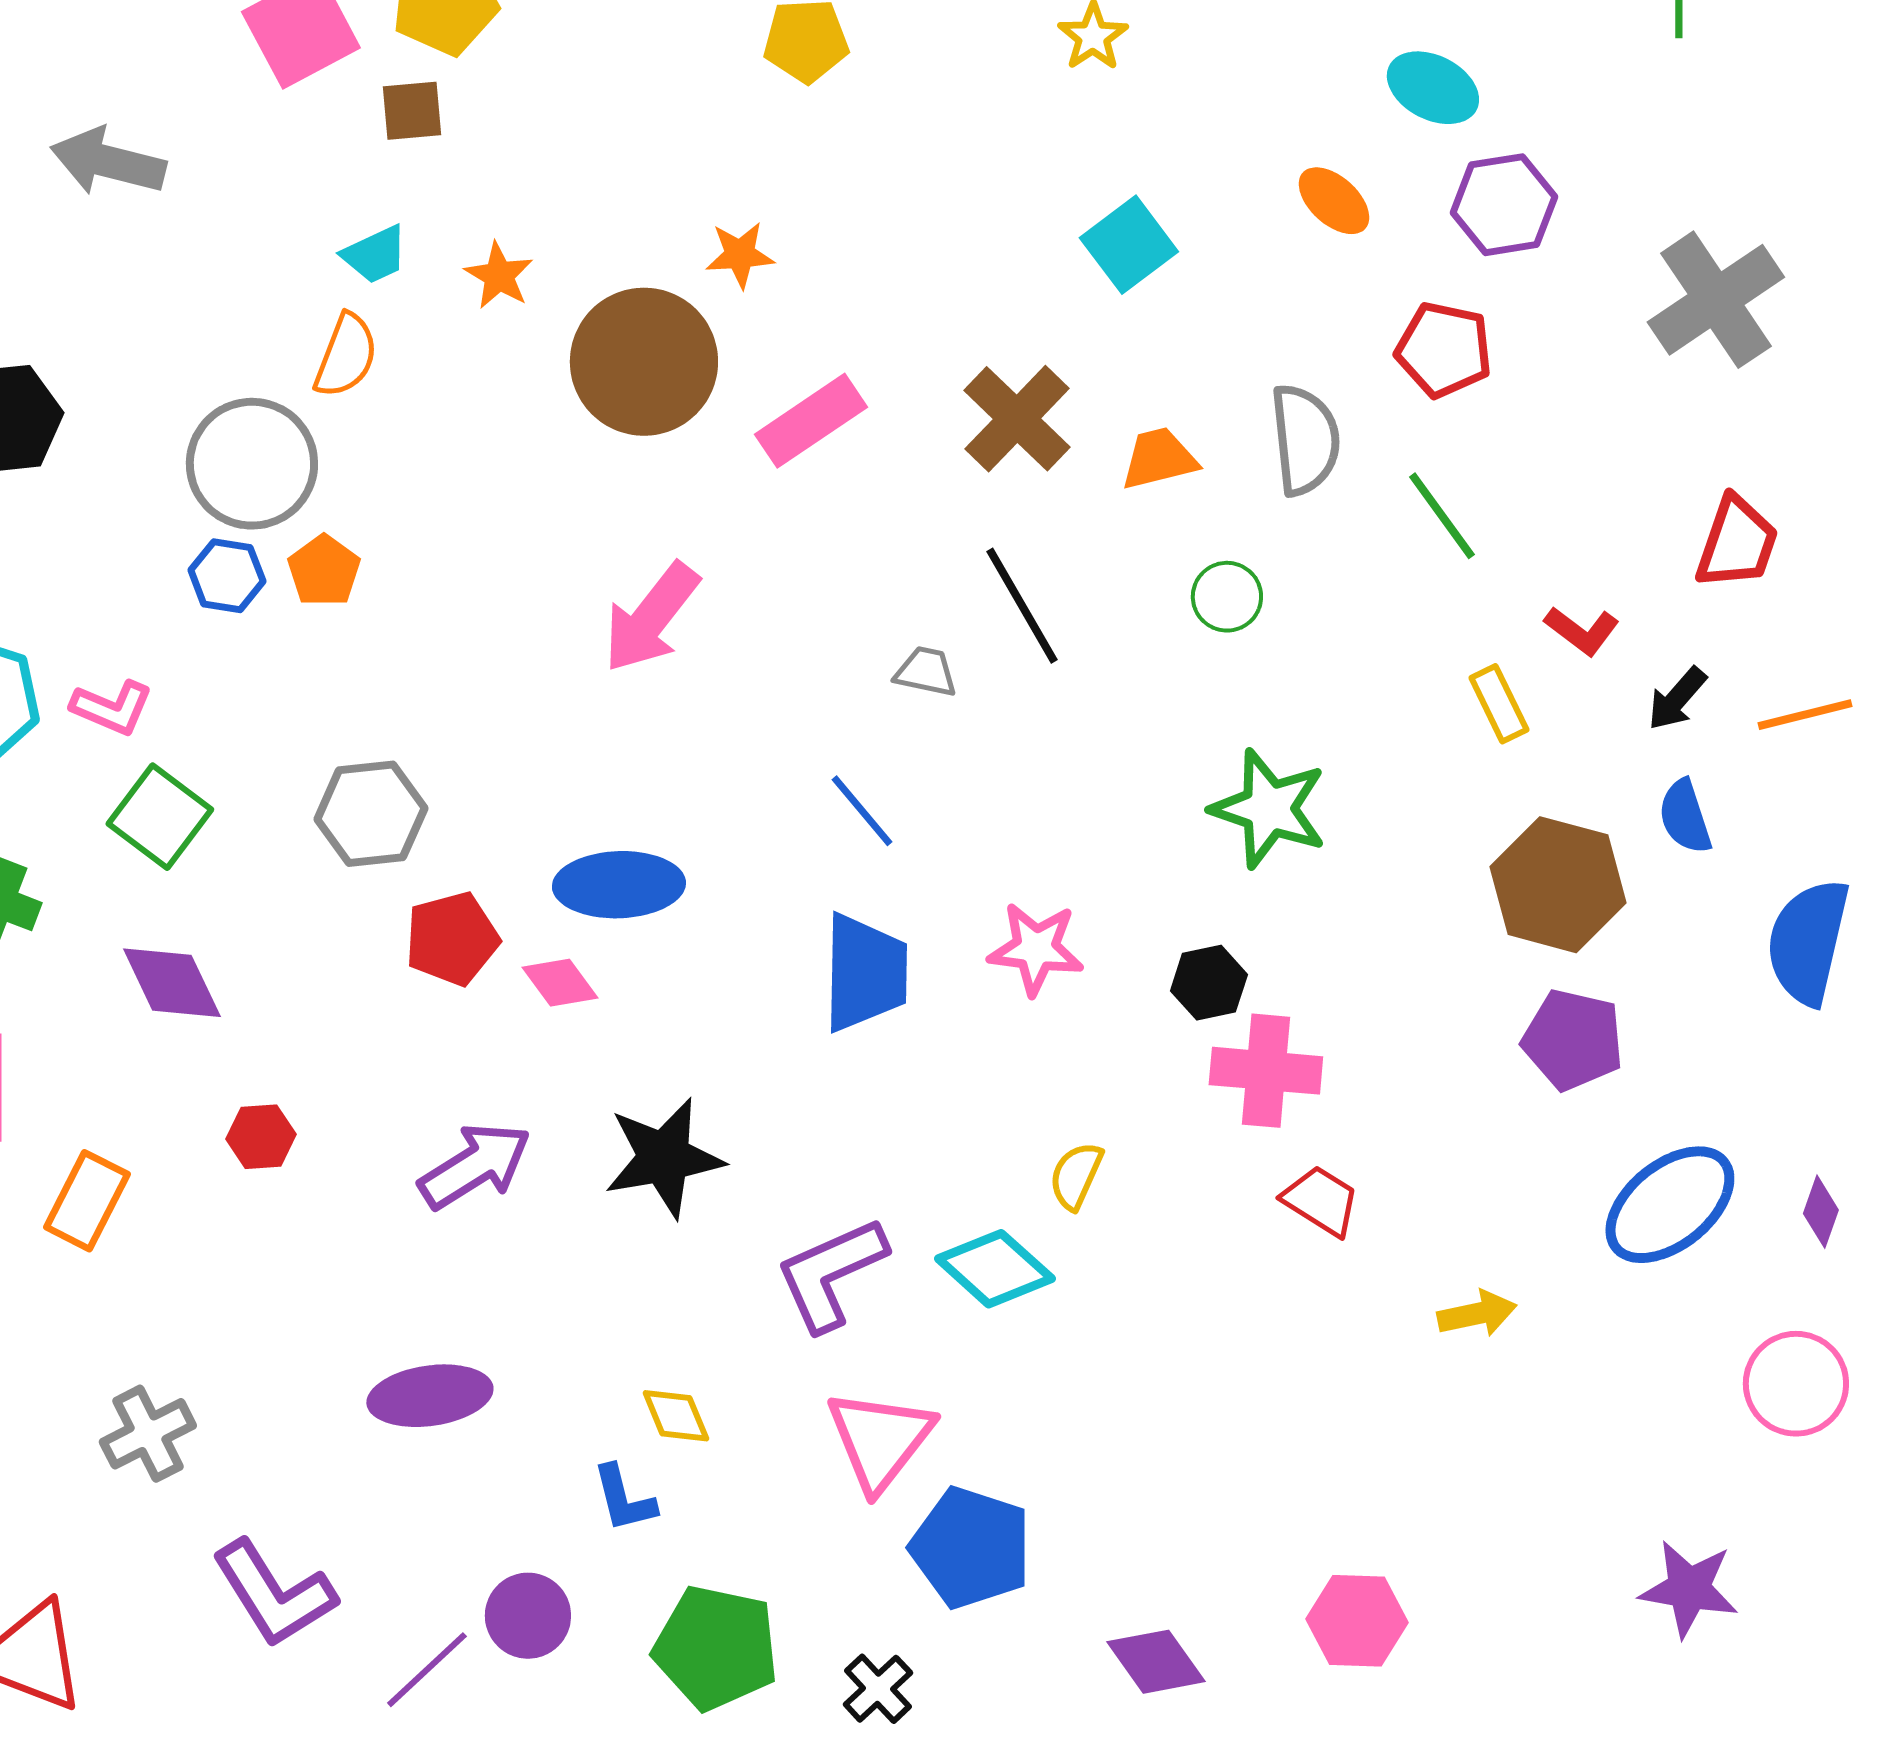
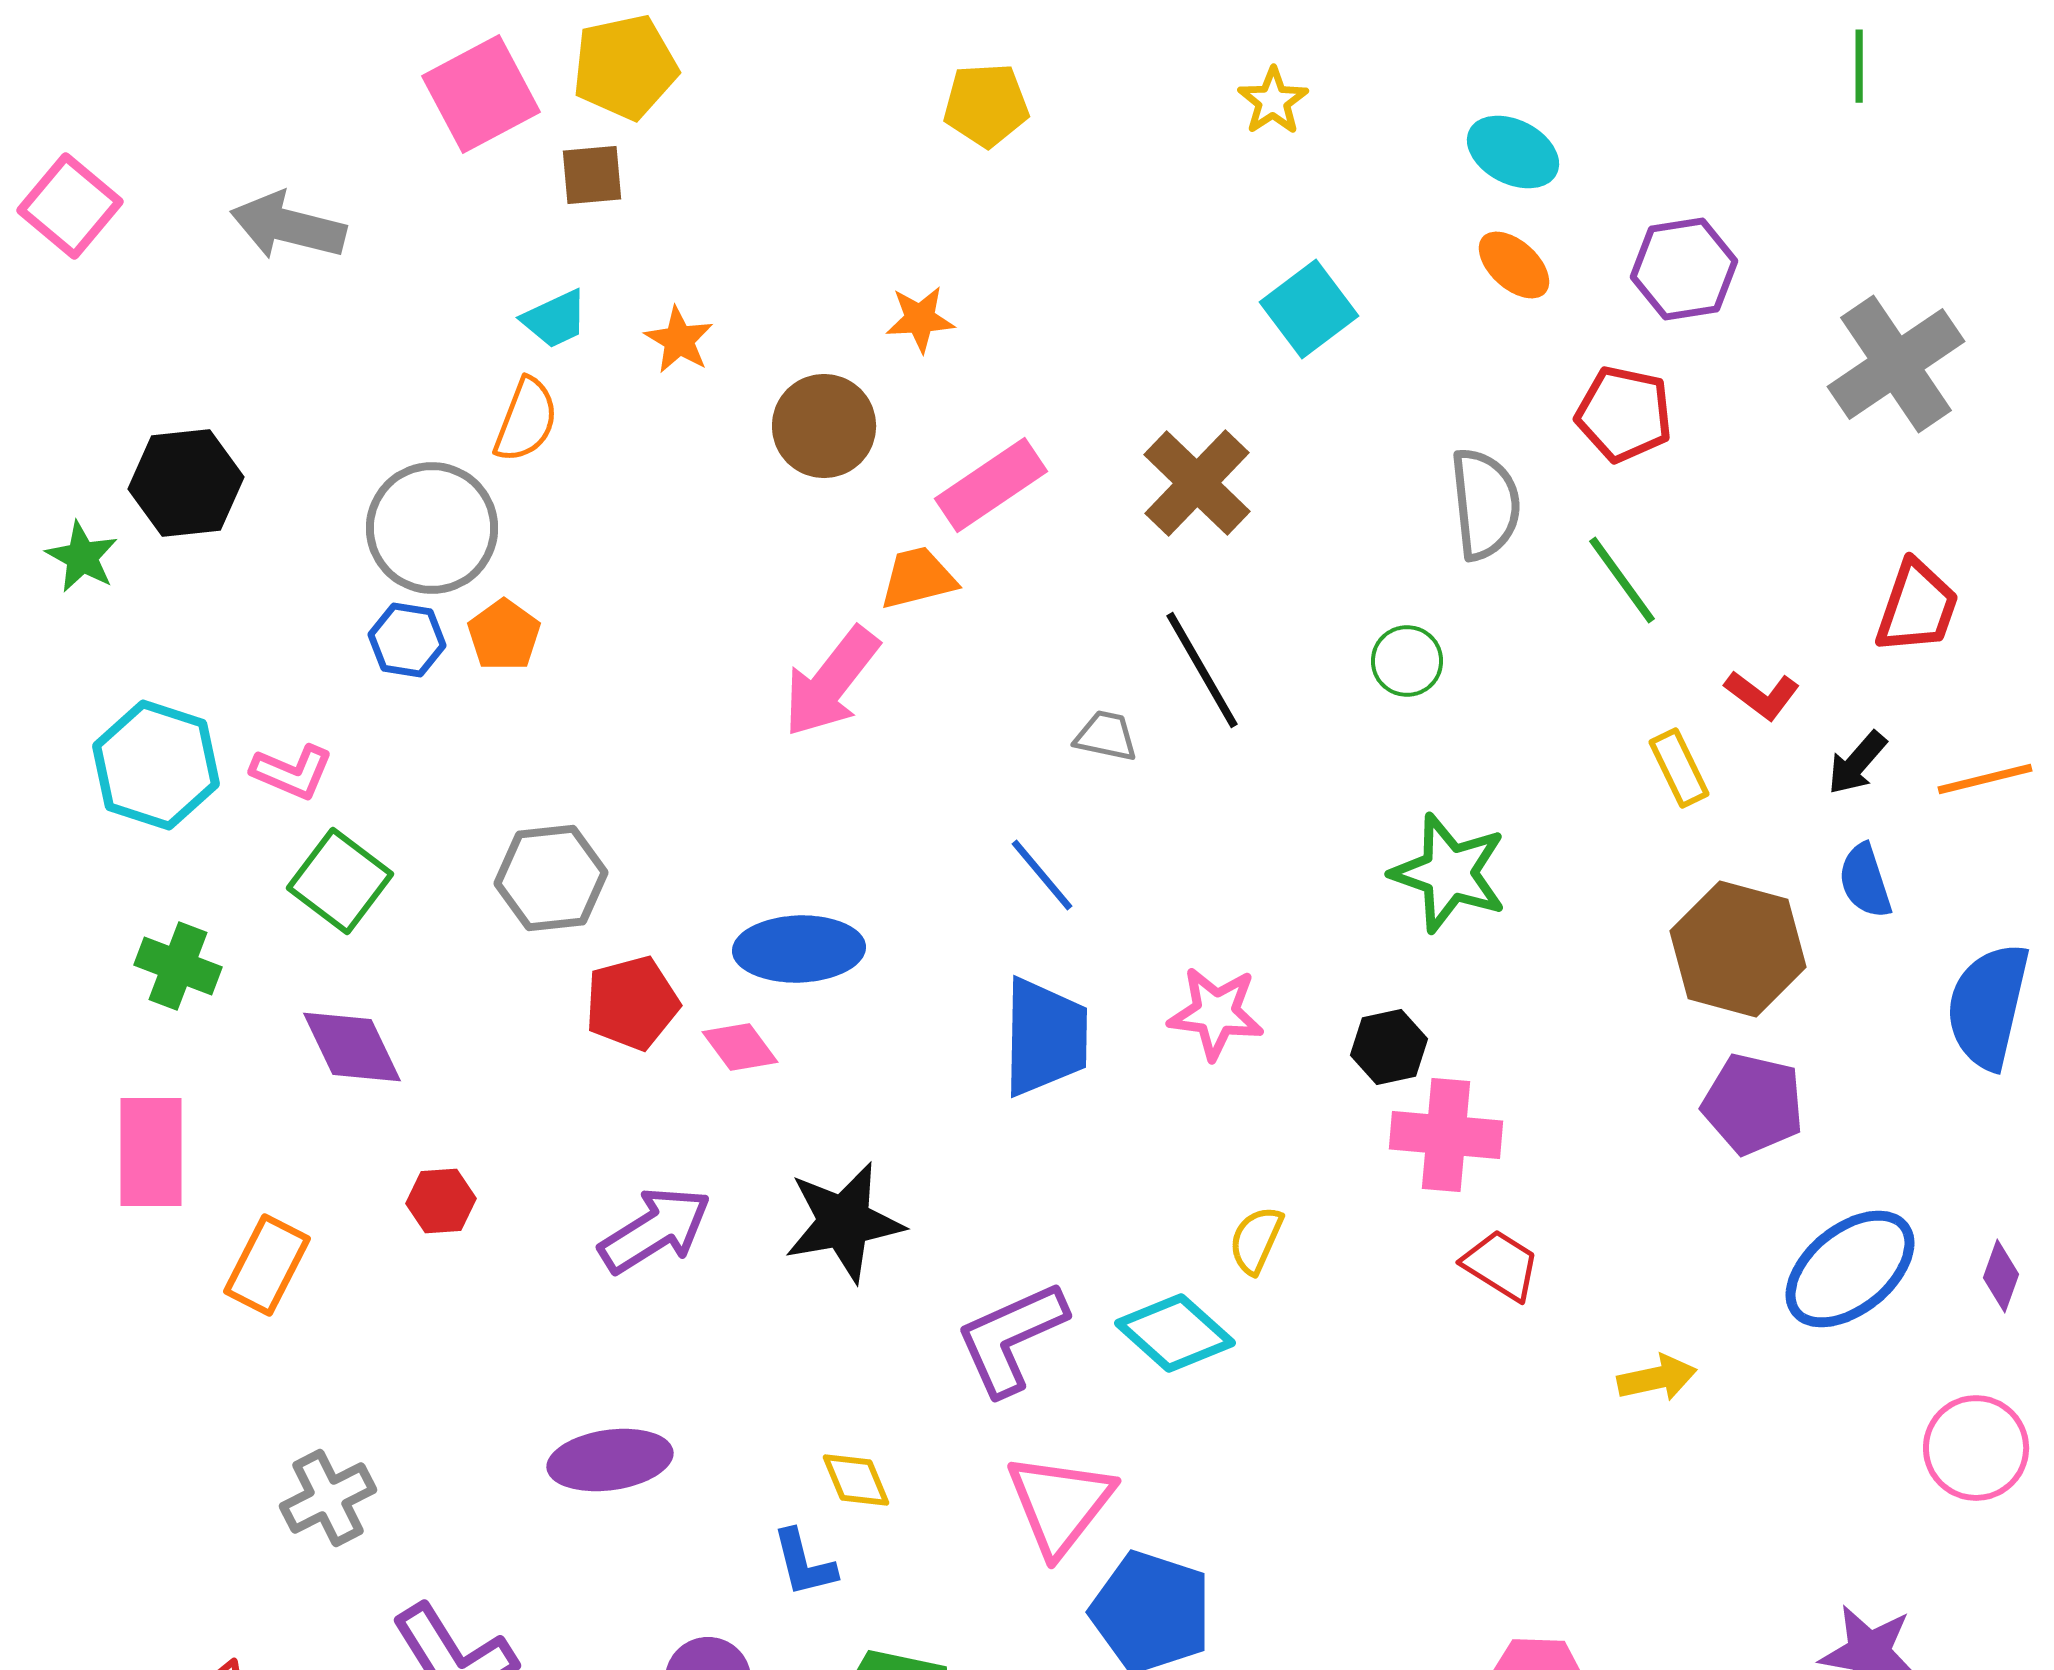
cyan ellipse: (1433, 88) -> (1513, 152), moved
brown circle: (644, 362) -> (824, 426), size x0.7
orange trapezoid: (1159, 459) -> (918, 578), moved

